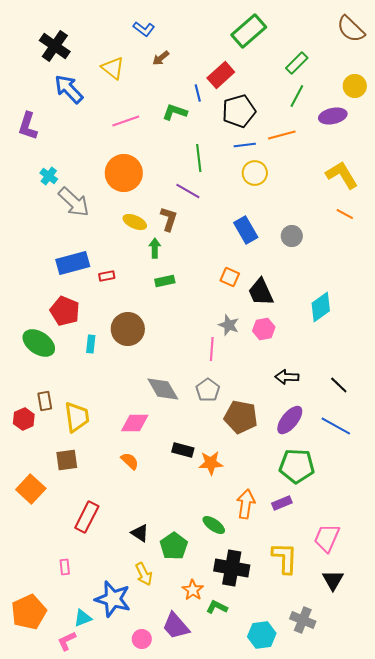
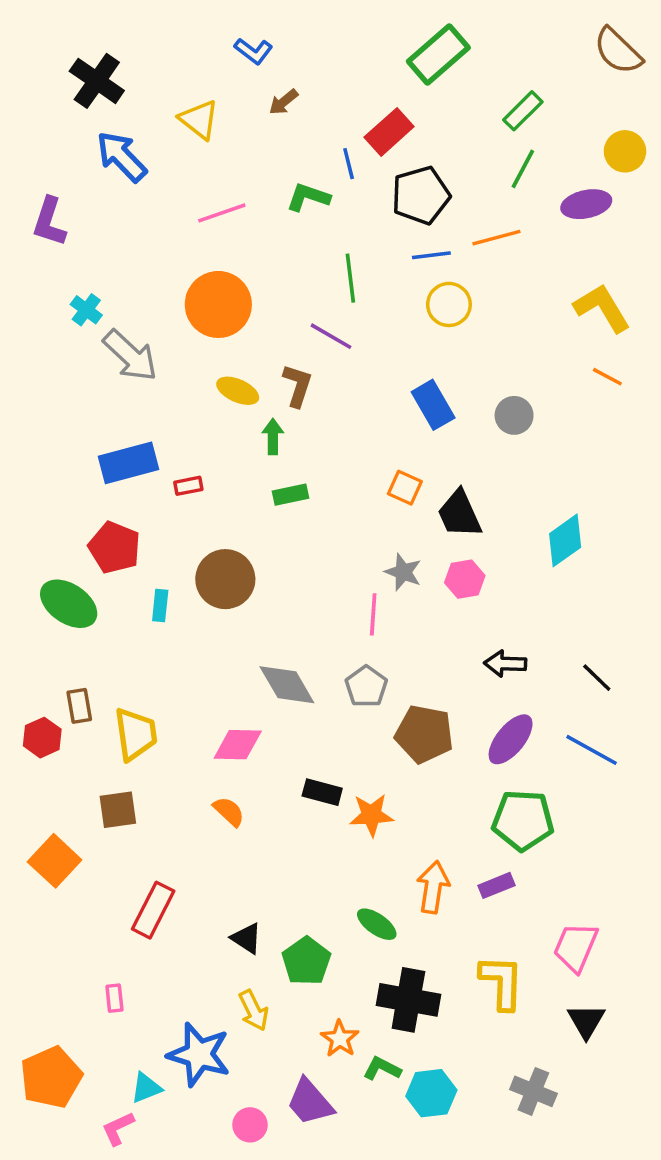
cyan hexagon: (262, 635) -> (431, 1093), moved

